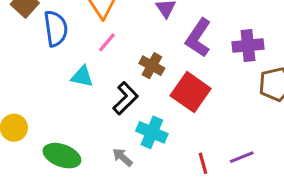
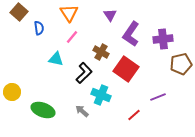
blue semicircle: (56, 28) -> (39, 28), size x0.6
purple line: (242, 157) -> (158, 97), moved
red line: (203, 163) -> (134, 115), turned 64

